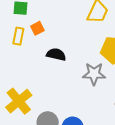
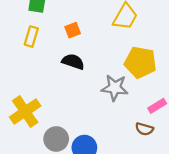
orange square: (37, 28) -> (73, 30), moved

